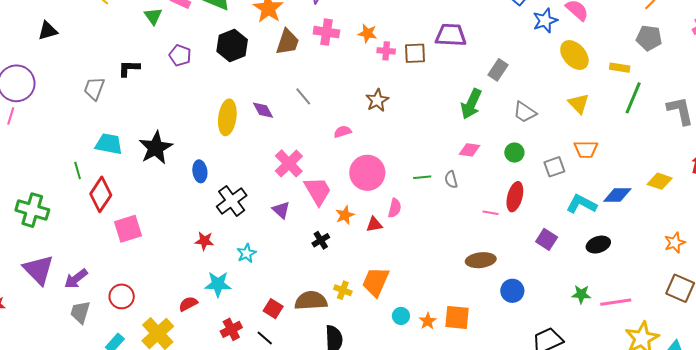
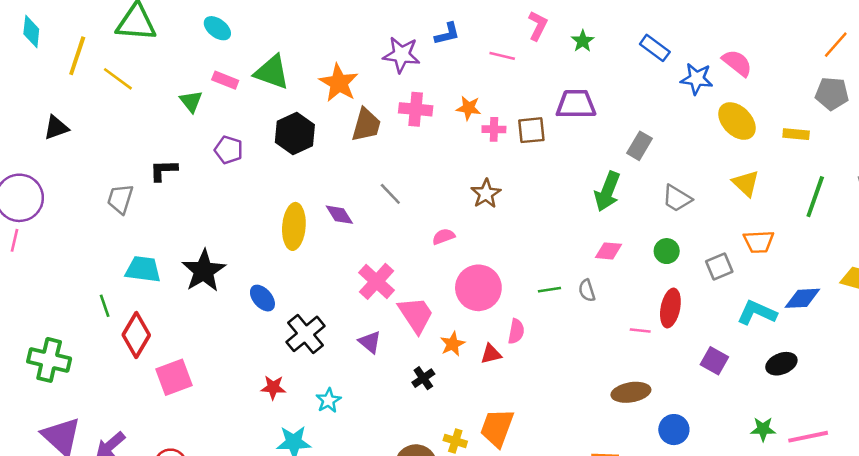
blue star: (545, 21) -> (697, 79), turned 30
green line: (633, 98) -> (815, 197), moved
blue ellipse: (200, 171) -> (262, 298), turned -30

